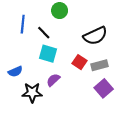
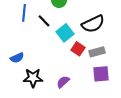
cyan square: (48, 54) -> (65, 33), moved, turned 36
purple semicircle: (53, 80) -> (63, 82), moved
purple square: (104, 88) -> (101, 74), turned 36

